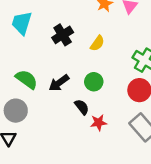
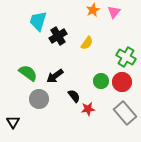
cyan trapezoid: (22, 23) -> (38, 21), moved
green circle: (94, 82) -> (101, 81), moved
gray circle: (16, 111) -> (39, 99), moved

